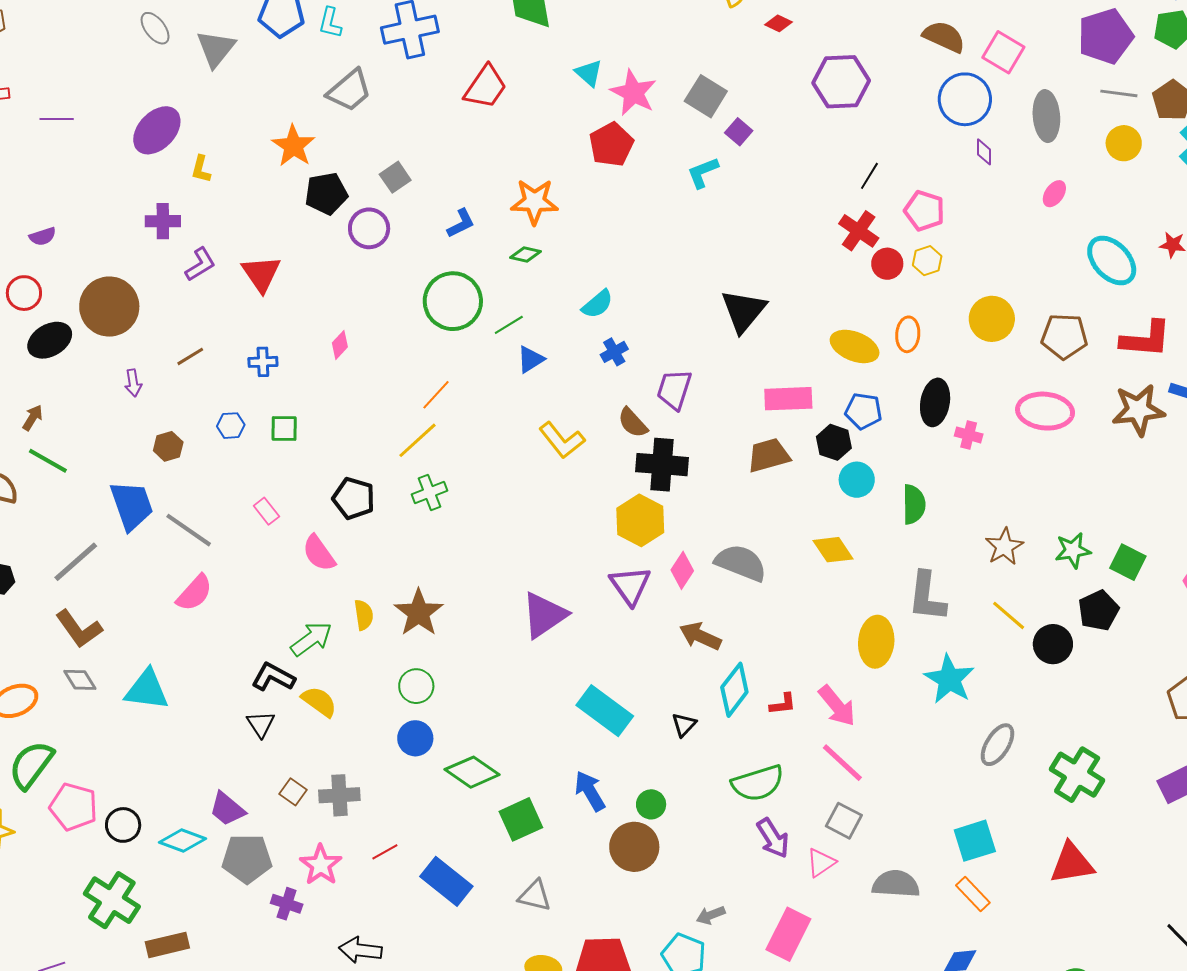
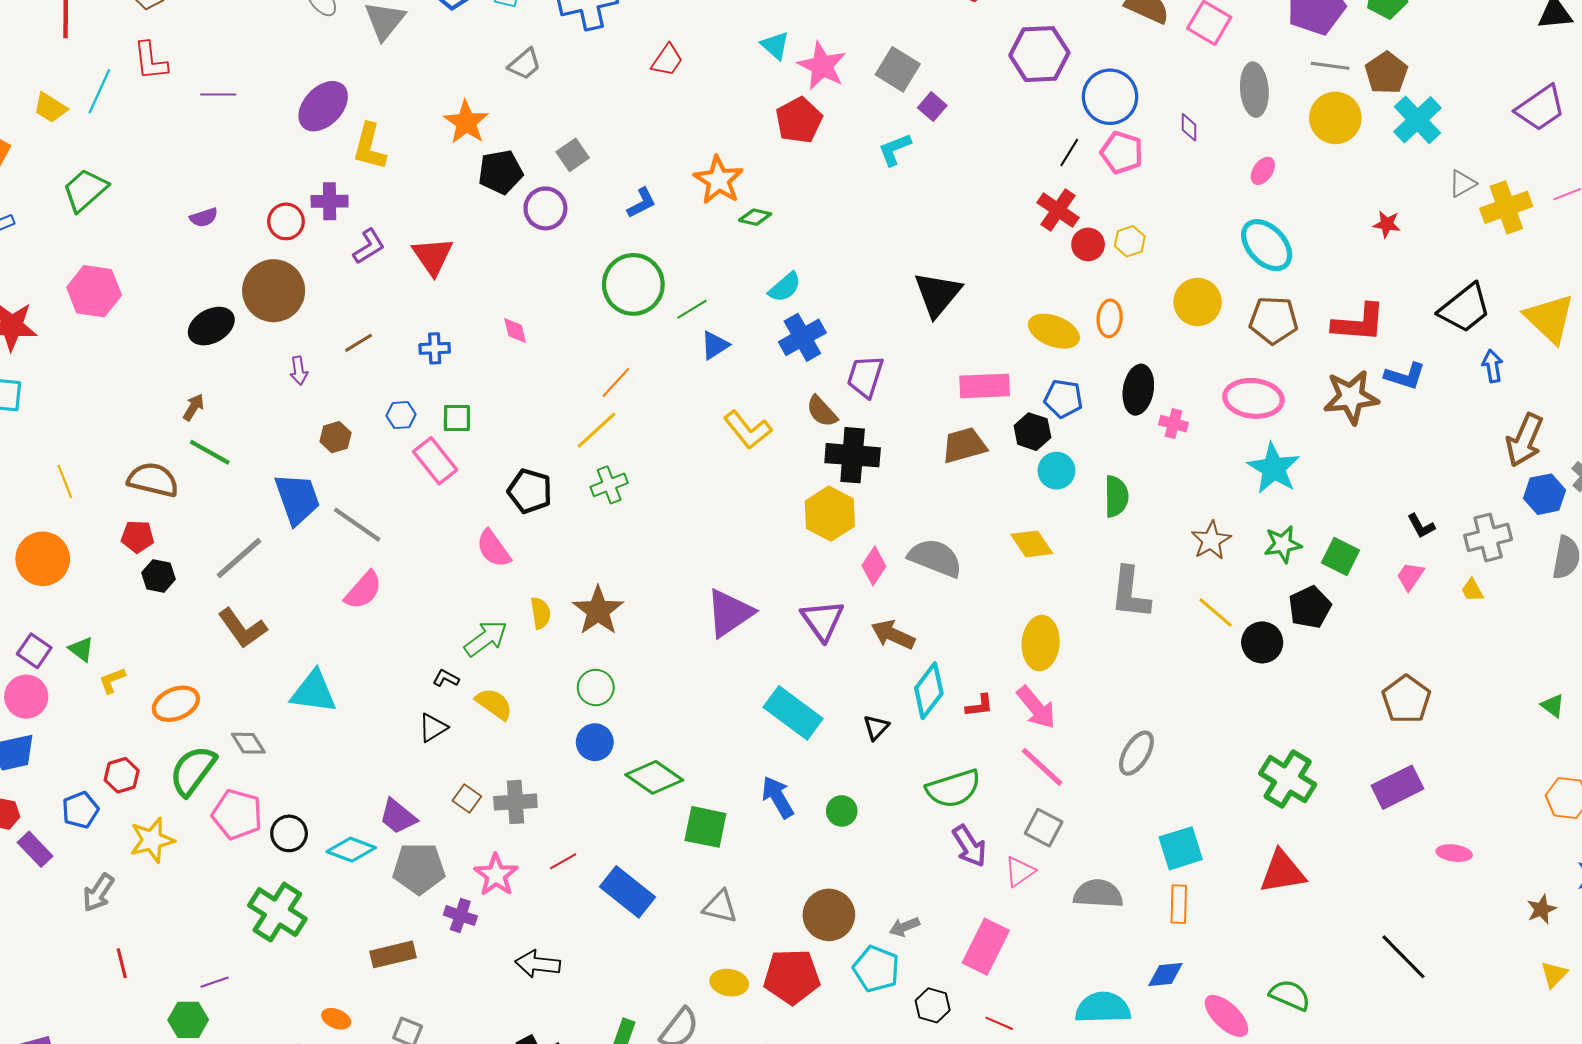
red trapezoid: (486, 87) -> (667, 60), size x0.7
gray trapezoid: (349, 90) -> (525, 64), size x0.7
blue circle: (965, 99) -> (1110, 97), moved
yellow circle: (1124, 143) -> (1335, 118), size x1.4
yellow L-shape: (201, 169) -> (369, 147), size x1.6
orange star: (534, 202) -> (719, 180), turned 30
pink pentagon: (924, 211) -> (1122, 153), moved
green diamond: (525, 254) -> (755, 217), moved
cyan ellipse: (1112, 260) -> (1267, 245), moved
red circle: (24, 293) -> (286, 221), moved
pink diamond: (340, 345) -> (515, 331), turned -56
blue cross: (614, 352) -> (802, 337), size x1.6
pink rectangle: (266, 511) -> (435, 461), moved, size x1.6
purple triangle: (630, 585) -> (823, 620), moved
yellow ellipse: (876, 642) -> (1041, 643), moved
black L-shape: (273, 677) -> (446, 678), size x0.6
cyan star: (949, 679) -> (1274, 468), moved
gray diamond: (80, 680) -> (248, 743), moved
black triangle: (261, 724) -> (433, 728), turned 32
gray ellipse: (997, 745) -> (1136, 753), moved
green square: (521, 819) -> (705, 827), turned 36
brown circle: (634, 847) -> (829, 915), moved
orange rectangle: (973, 894) -> (1179, 904), turned 45
brown rectangle: (167, 945) -> (393, 954), moved

